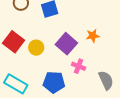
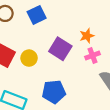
pink cross: (79, 66) -> (93, 56), moved, turned -32

